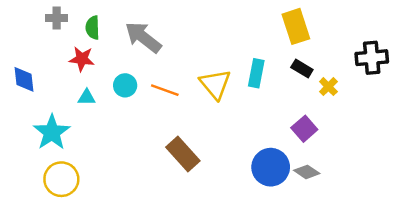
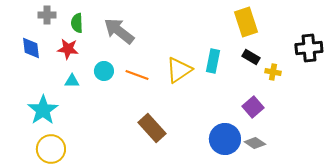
blue diamond: (24, 79) -> (31, 48), moved
yellow triangle: (215, 84) -> (179, 70), turned 36
yellow cross: (328, 87) -> (273, 72), turned -35

